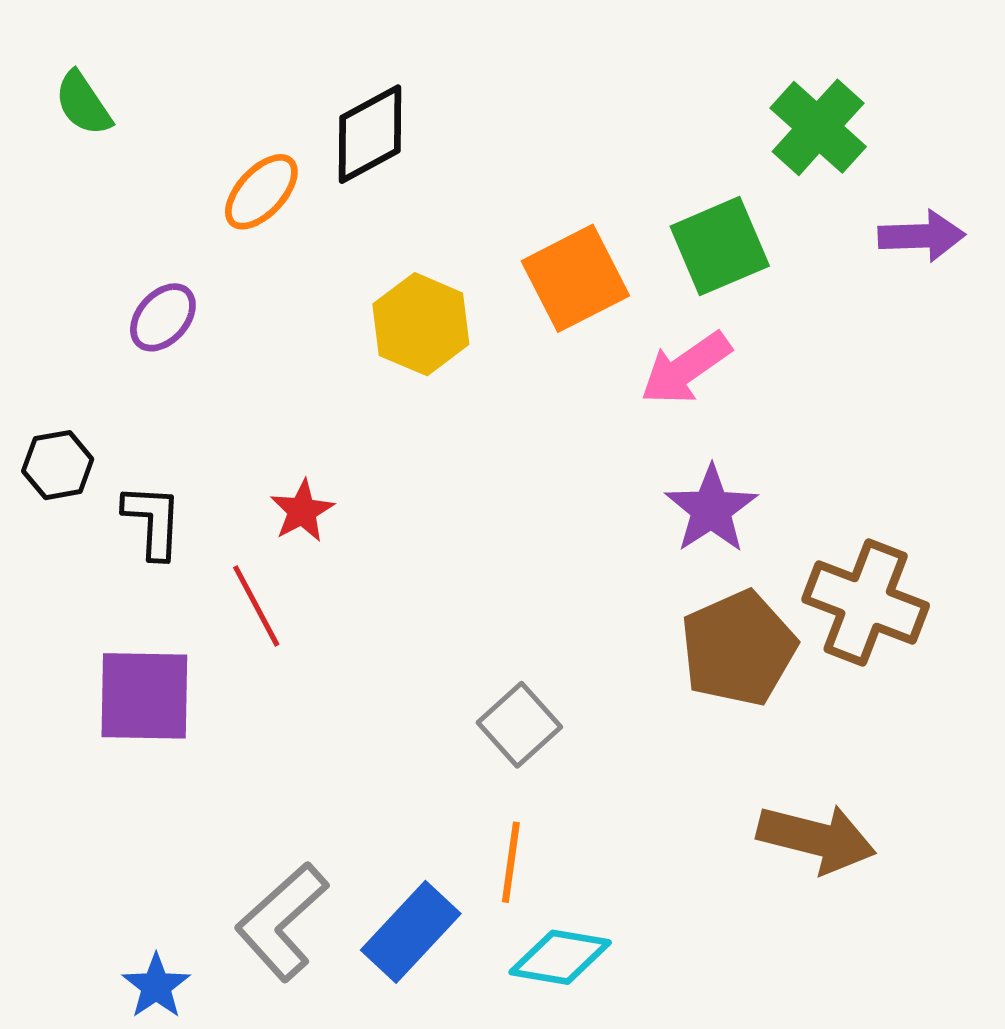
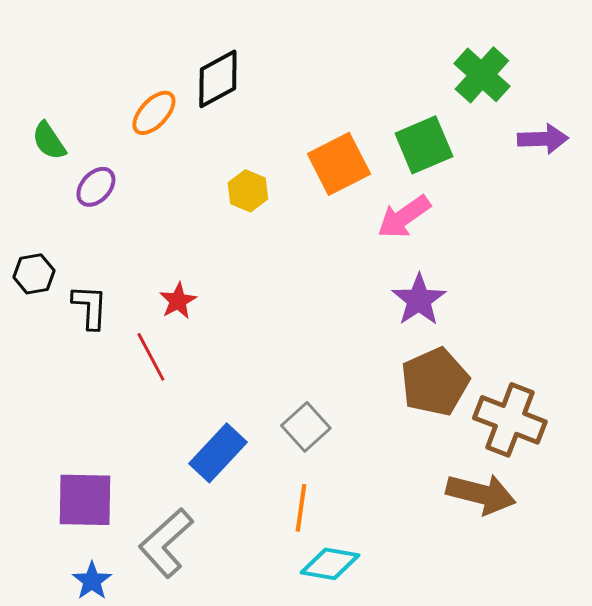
green semicircle: (83, 104) -> (49, 141), moved
yellow hexagon: (421, 324) -> (248, 191), size x0.7
brown cross: (866, 603) -> (510, 420), moved
purple square: (144, 696) -> (85, 500), moved
blue rectangle: (411, 932) -> (218, 453), moved

